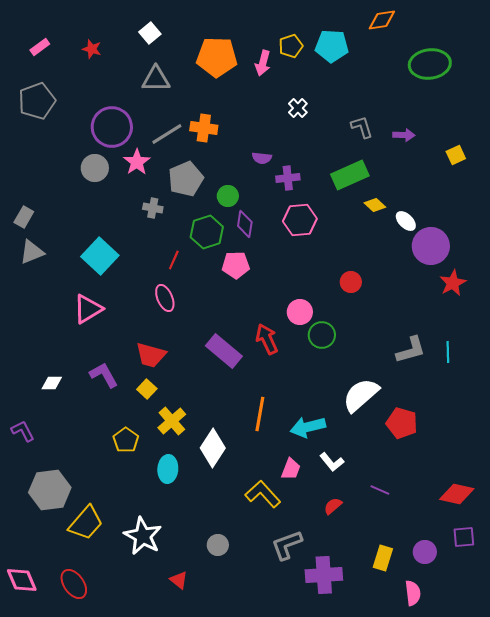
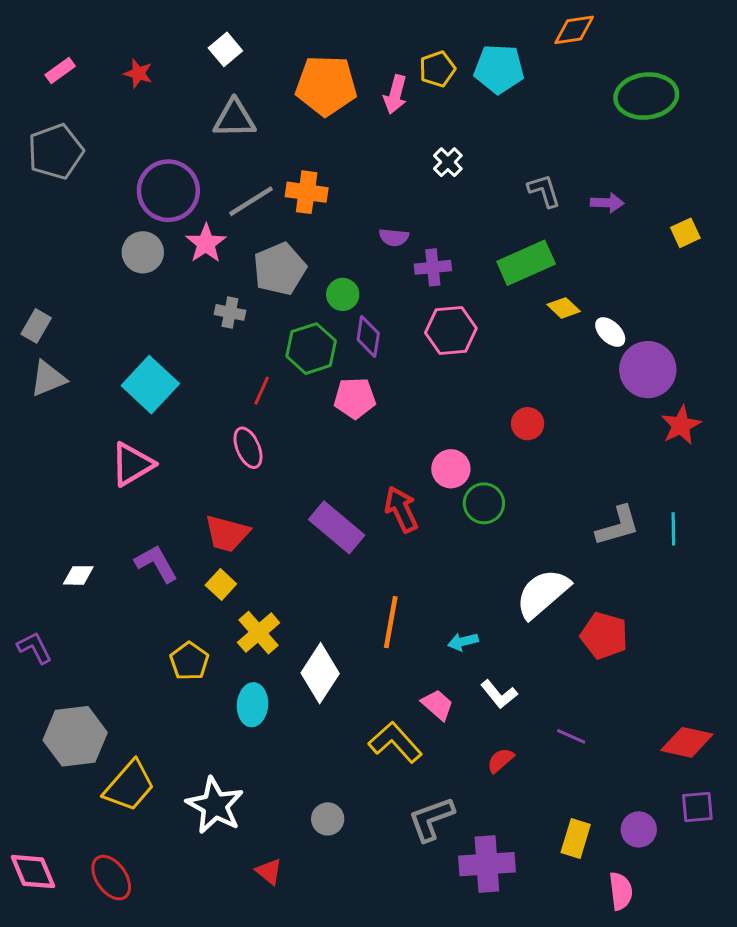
cyan arrow: (308, 427) -> (463, 642), size x0.6
pink trapezoid: (291, 469) -> (437, 705), turned -70

